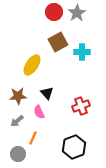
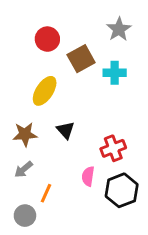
red circle: (54, 12) -> (47, 39), moved
gray star: (77, 13) -> (119, 29), moved
pink semicircle: (39, 112) -> (88, 176), moved, turned 32
black hexagon: (74, 147) -> (122, 190), moved

